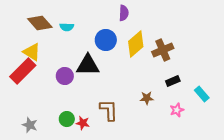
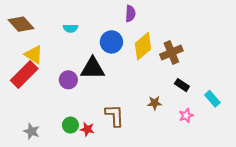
brown diamond: (40, 23) -> (21, 24), moved
black rectangle: (173, 81) -> (182, 85), turned 56

